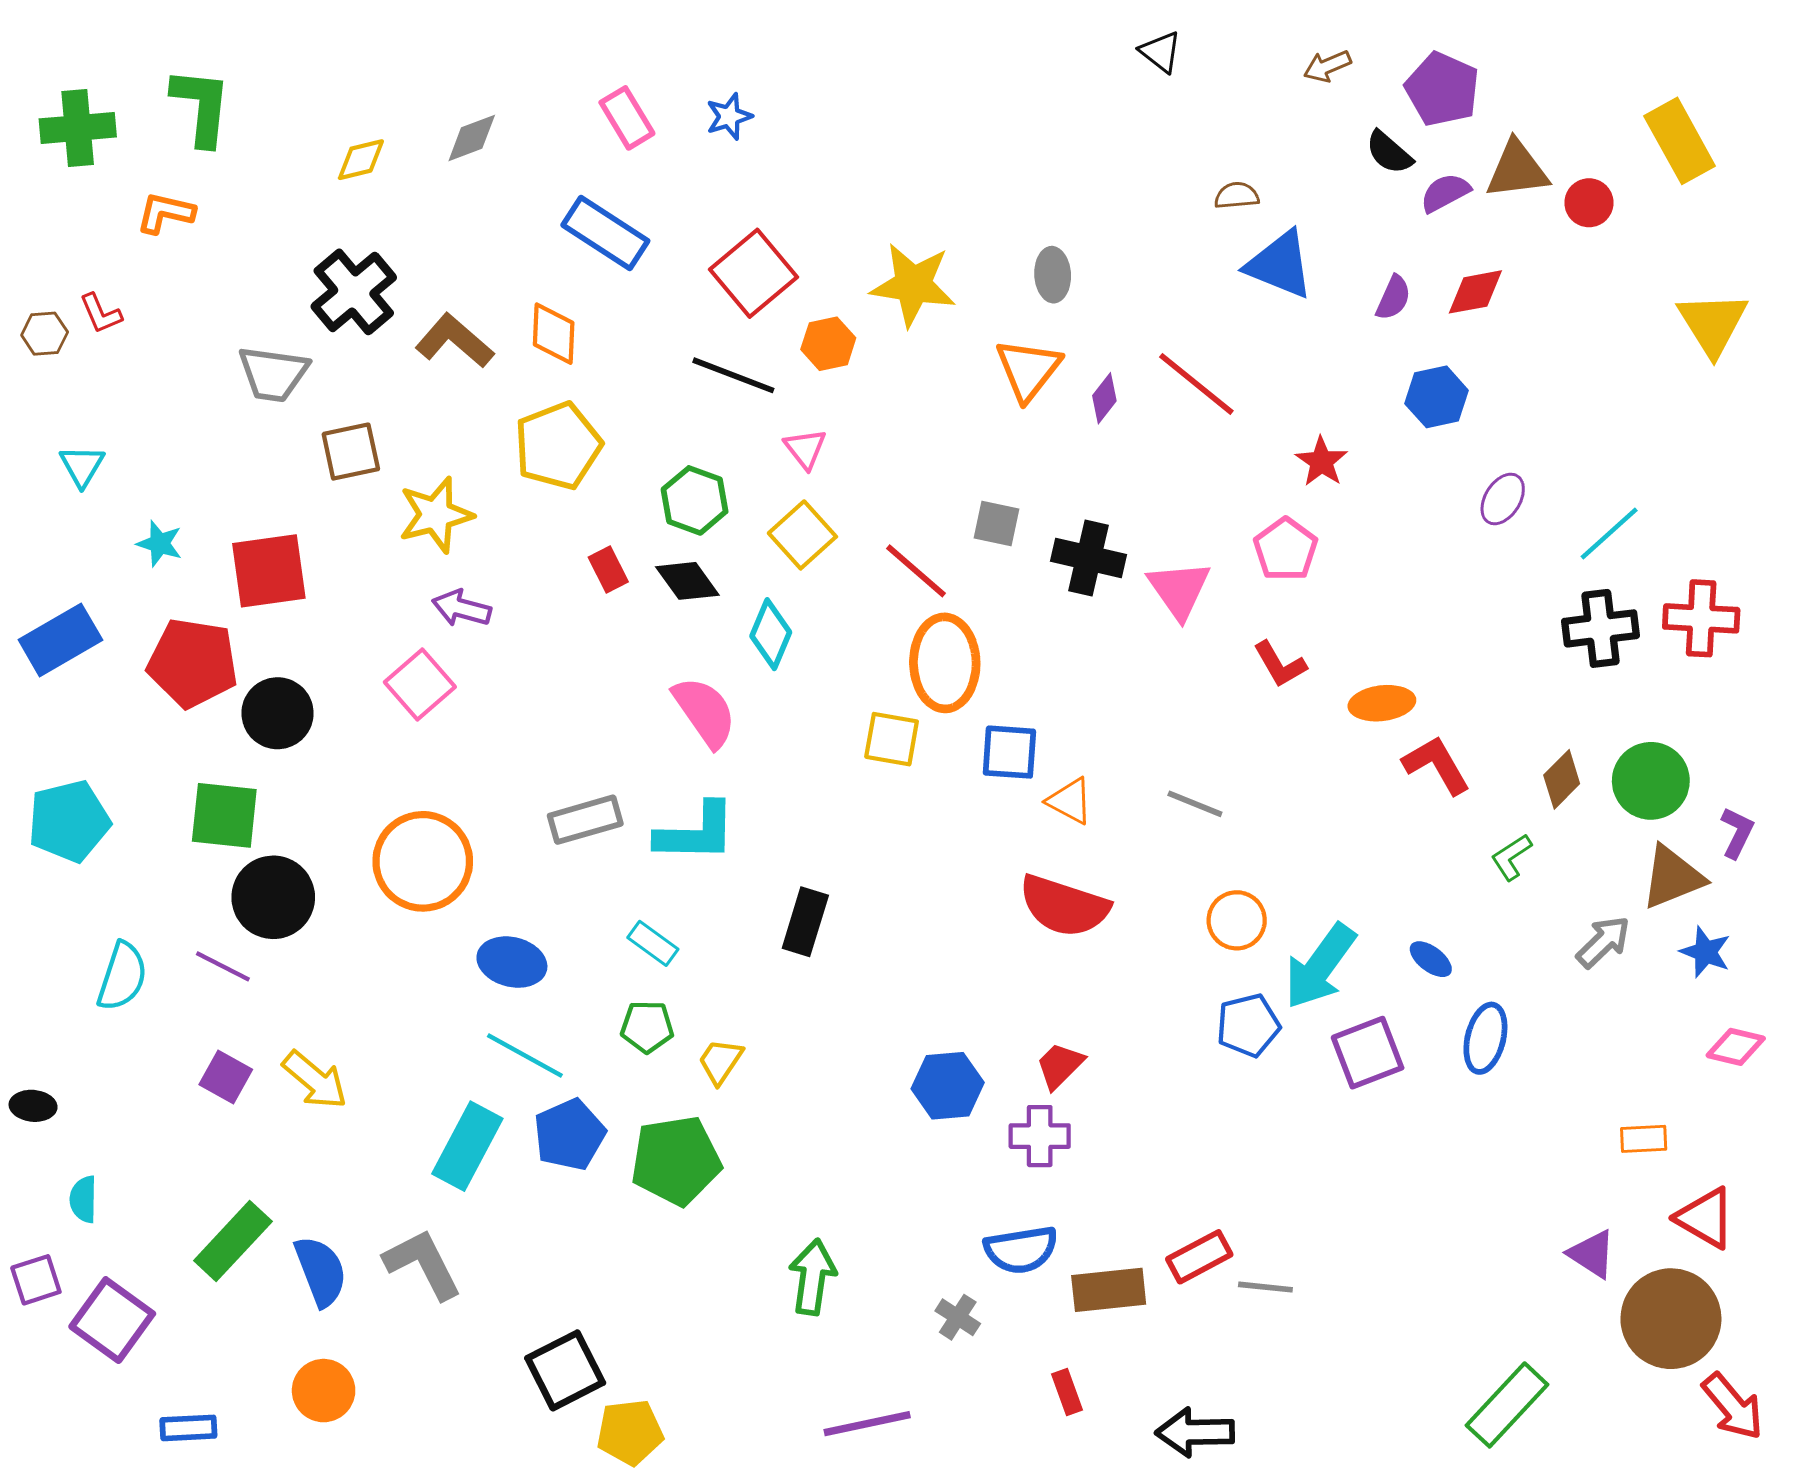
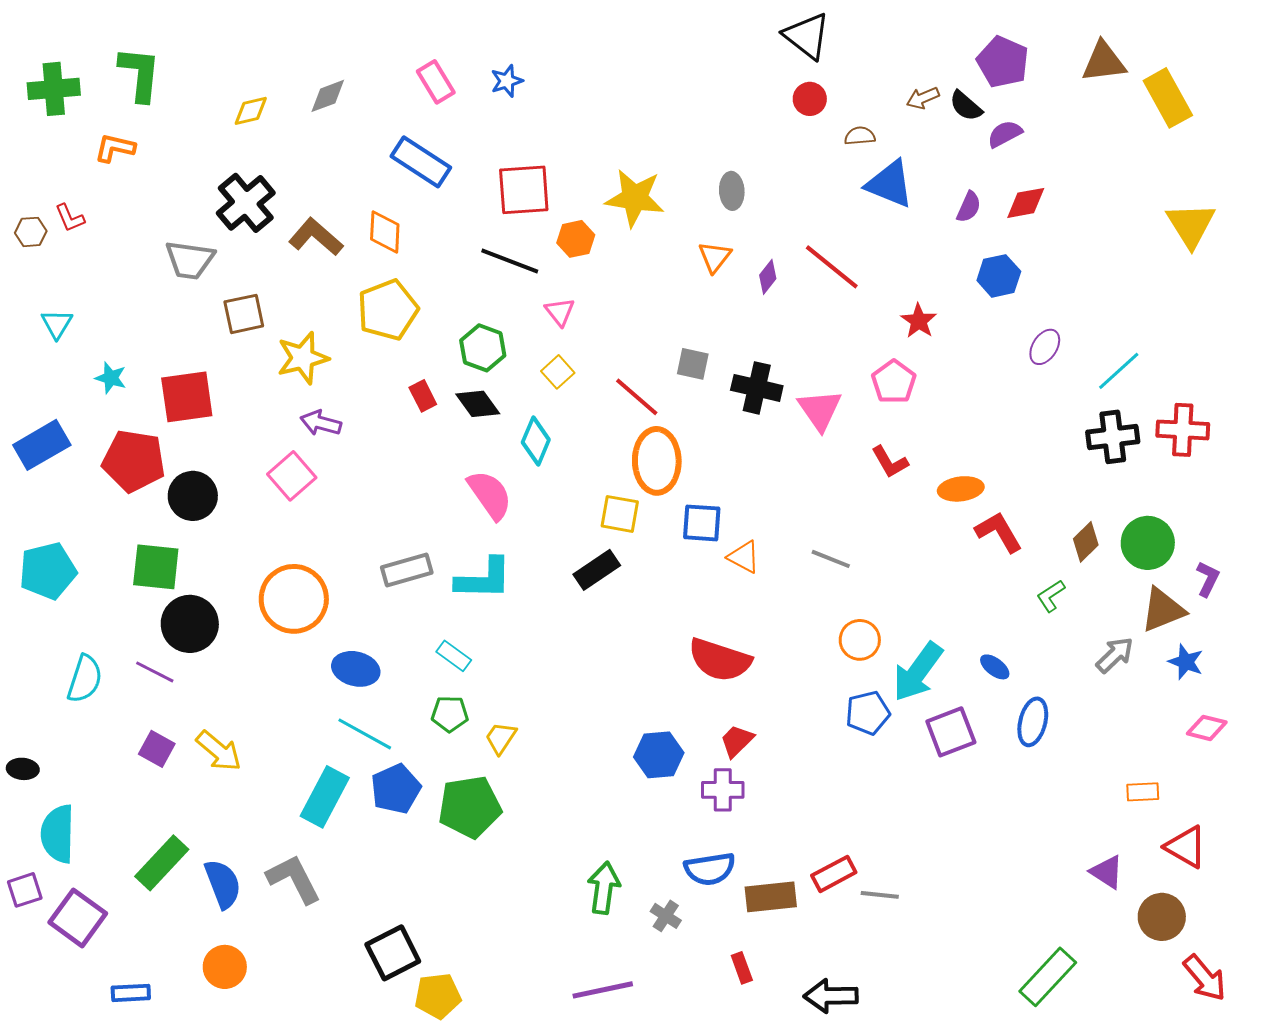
black triangle: (1160, 52) -> (807, 36), size x1.6
brown arrow: (1327, 66) -> (923, 98), moved
brown triangle: (1517, 170) -> (1104, 62), moved
red circle: (1589, 203) -> (810, 99), moved
red square: (754, 273) -> (524, 190), turned 36
orange triangle: (1028, 370) -> (715, 257), size x0.7
yellow square: (802, 535) -> (558, 372), size x0.7
red semicircle: (1064, 906) -> (720, 660), moved
black rectangle: (805, 922) -> (597, 570), moved, turned 39
cyan semicircle: (83, 1199) -> (58, 834), size x1.8
green arrow: (812, 1277) -> (604, 888), moved
brown circle: (1671, 1319) -> (1162, 917), size x0.7

